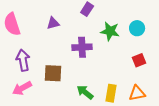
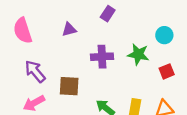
green star: (110, 31) -> (138, 54), moved
purple arrow: (23, 60) -> (35, 71), turned -30

